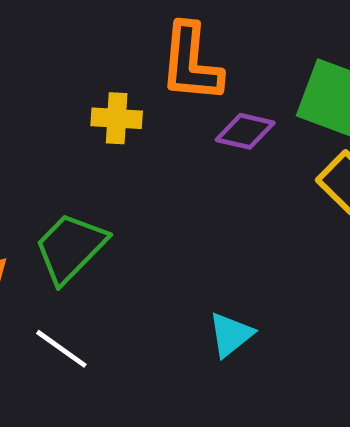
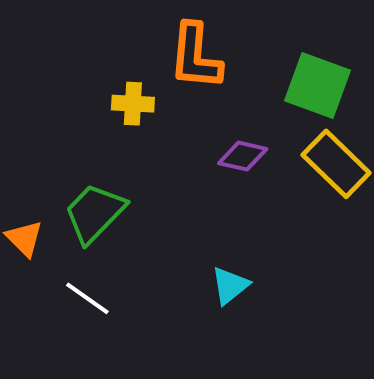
purple diamond: (245, 131) -> (243, 156), moved

